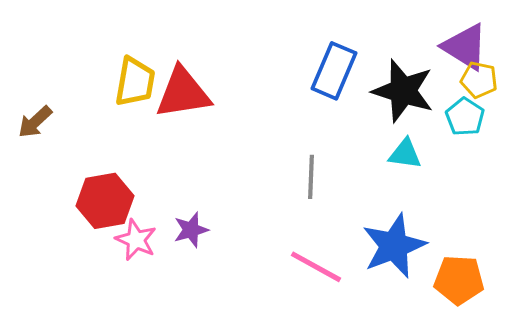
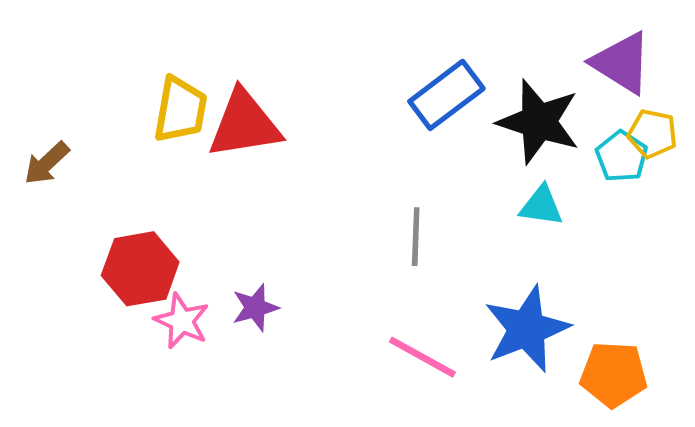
blue rectangle: (334, 71) -> (446, 95), turned 30
yellow pentagon: (479, 80) -> (652, 134), moved

